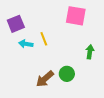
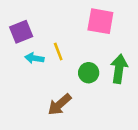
green arrow: (90, 52) -> (119, 69), size x1.5
green circle: (67, 74) -> (89, 73), moved

